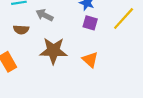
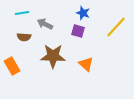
purple square: (90, 23) -> (78, 31), moved

